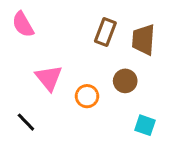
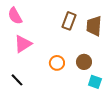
pink triangle: (49, 78) -> (23, 44), moved, turned 36
brown circle: (125, 81) -> (84, 62), moved

